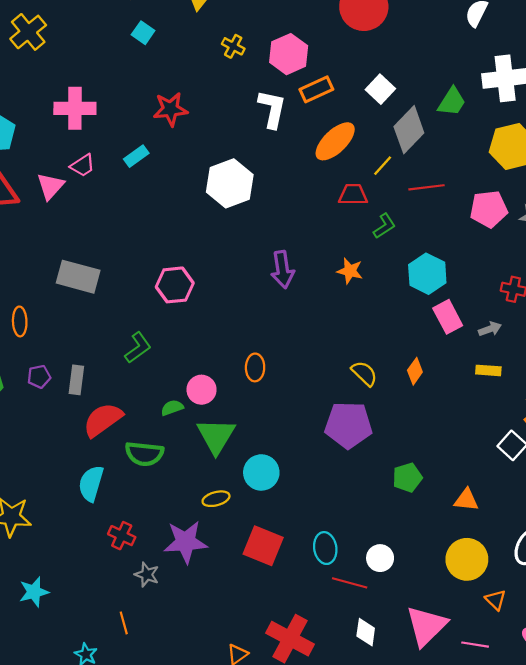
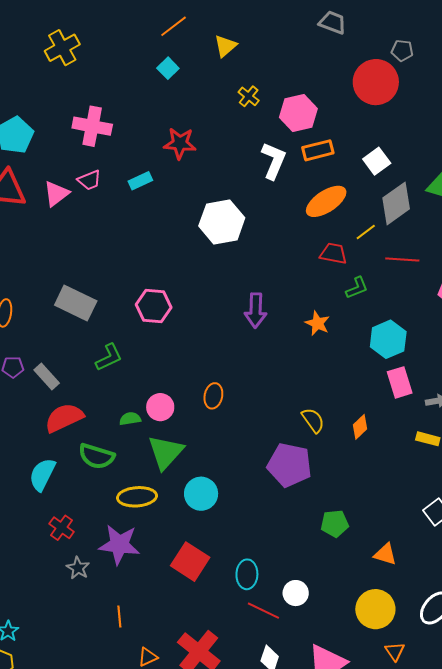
gray rectangle: (78, 277) -> (76, 303), moved
gray rectangle: (76, 380) -> (47, 377), turned -60
yellow ellipse: (216, 499) -> (137, 497), moved, size x1.5
orange line: (124, 623) -> (119, 617), moved

